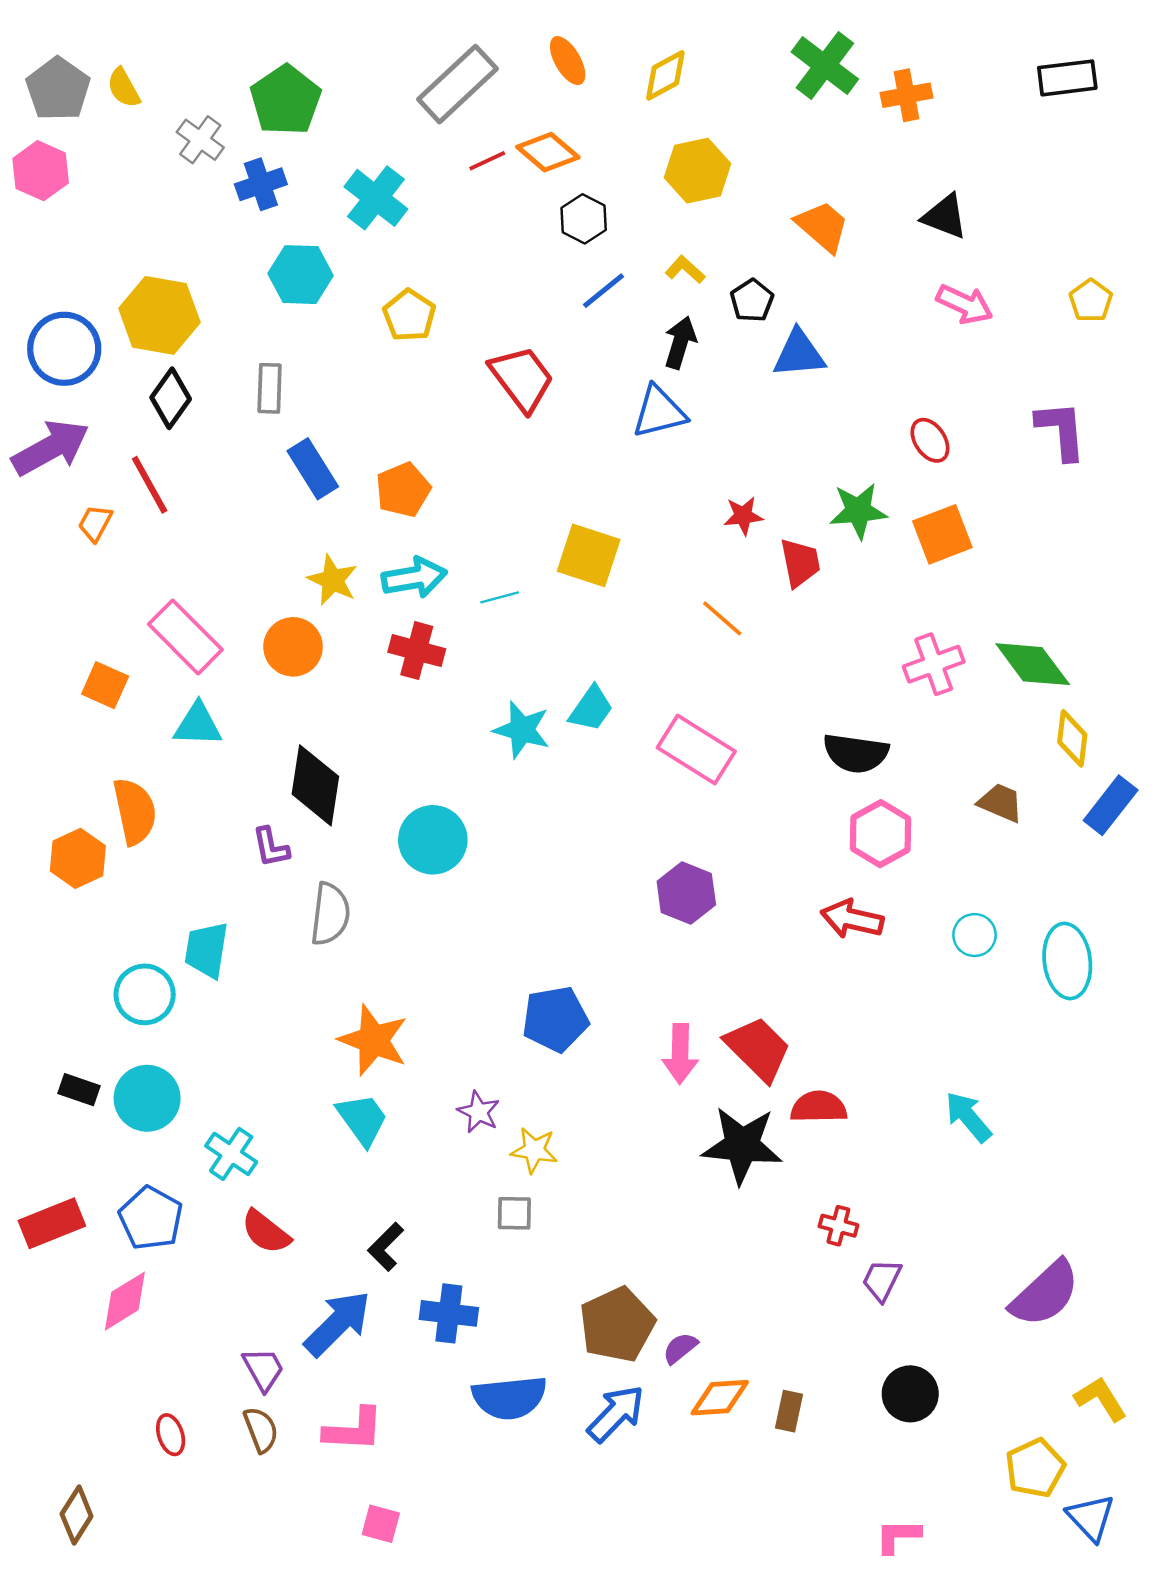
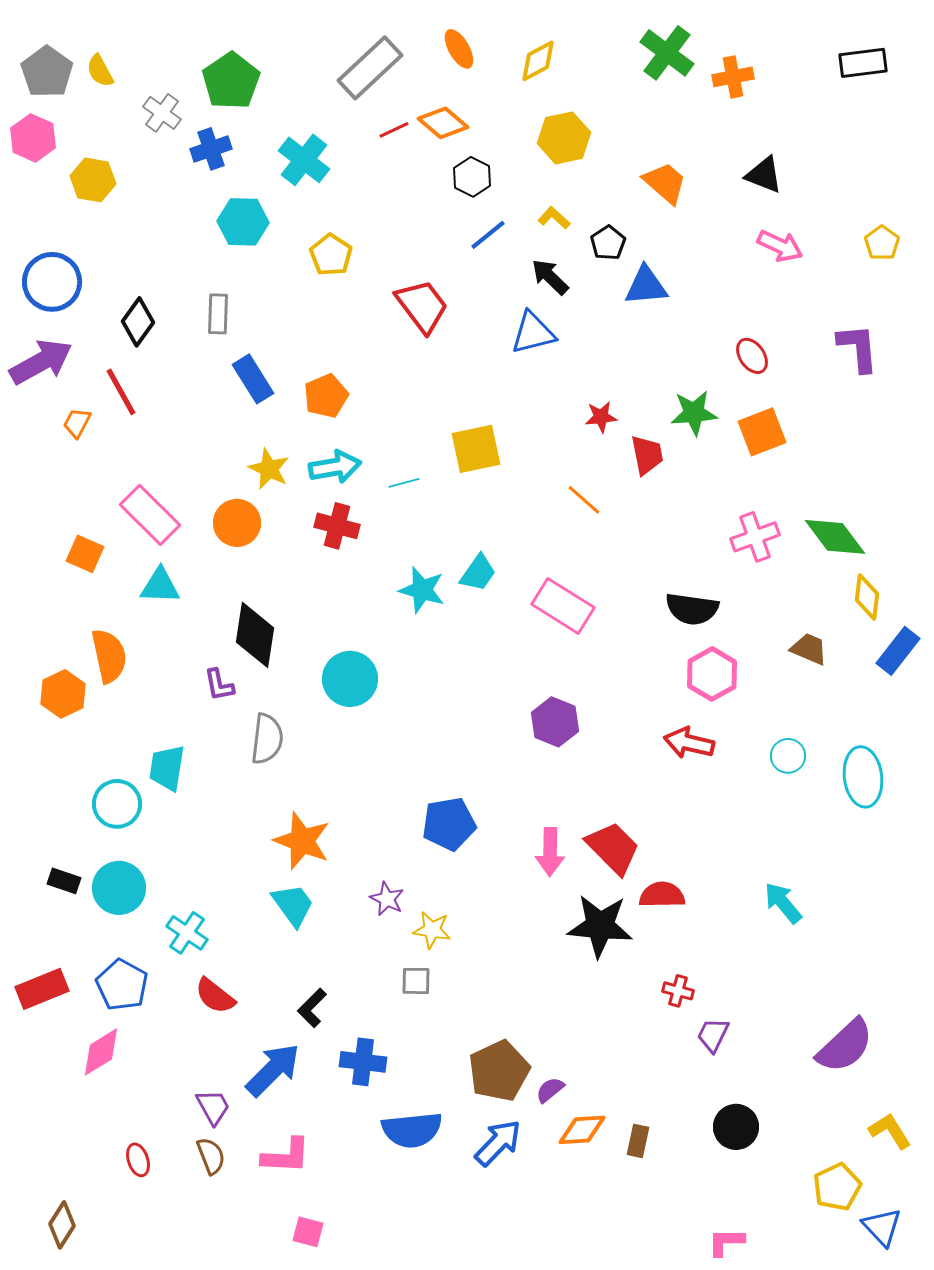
yellow hexagon: (159, 315) -> (93, 180), moved, size x0.7
black arrow: (680, 343) -> (550, 277), turned -63
yellow square: (589, 555) -> (476, 449), turned -30

